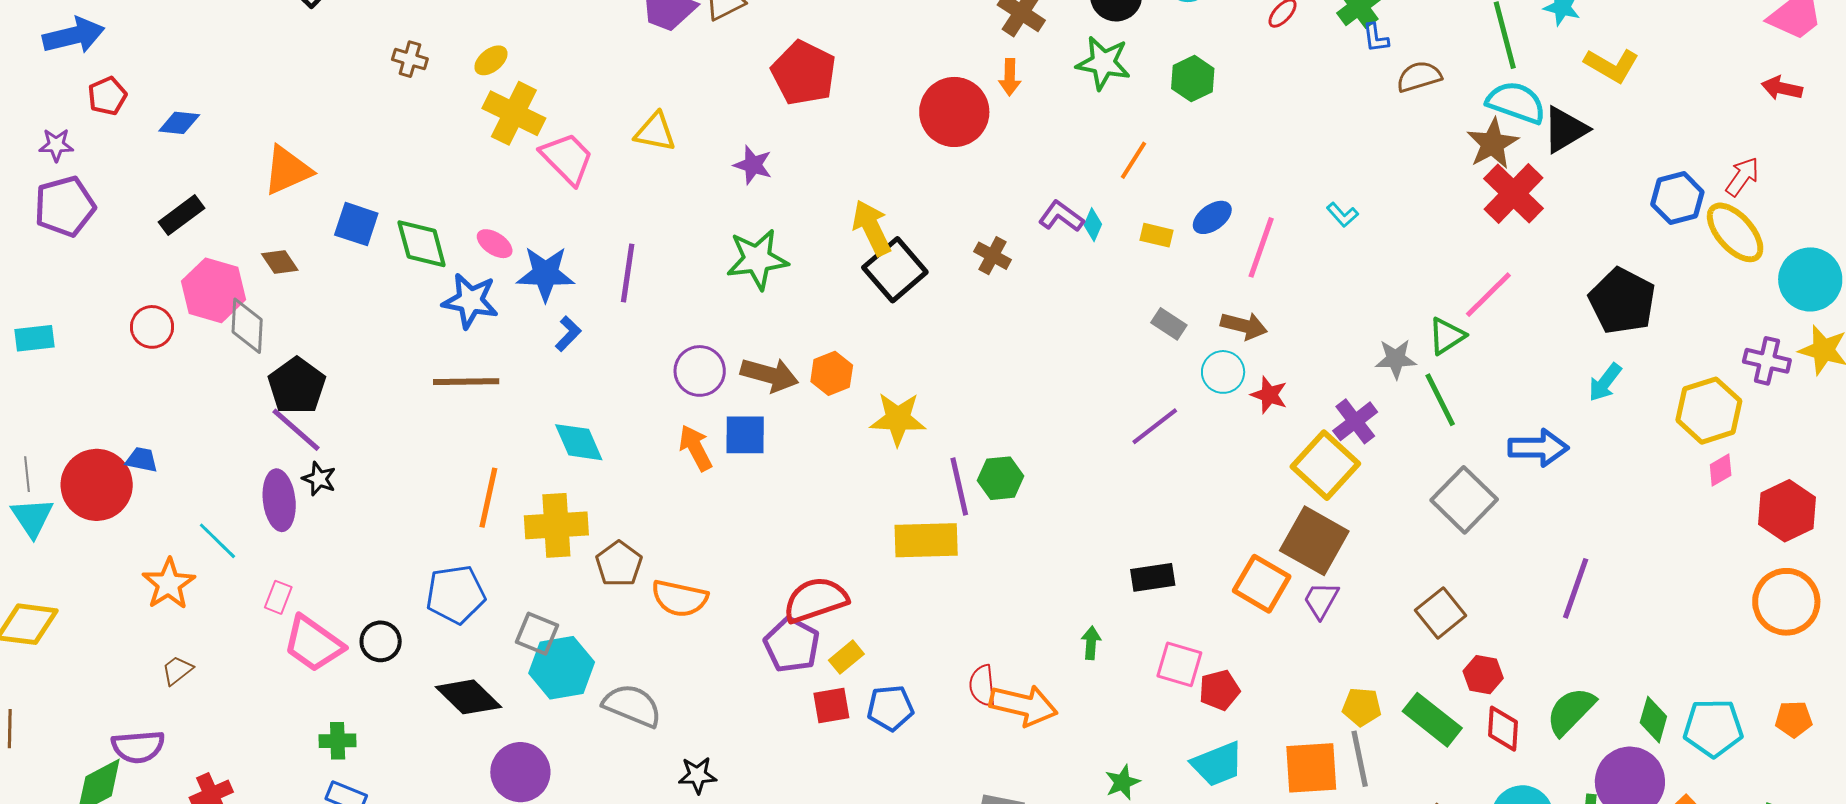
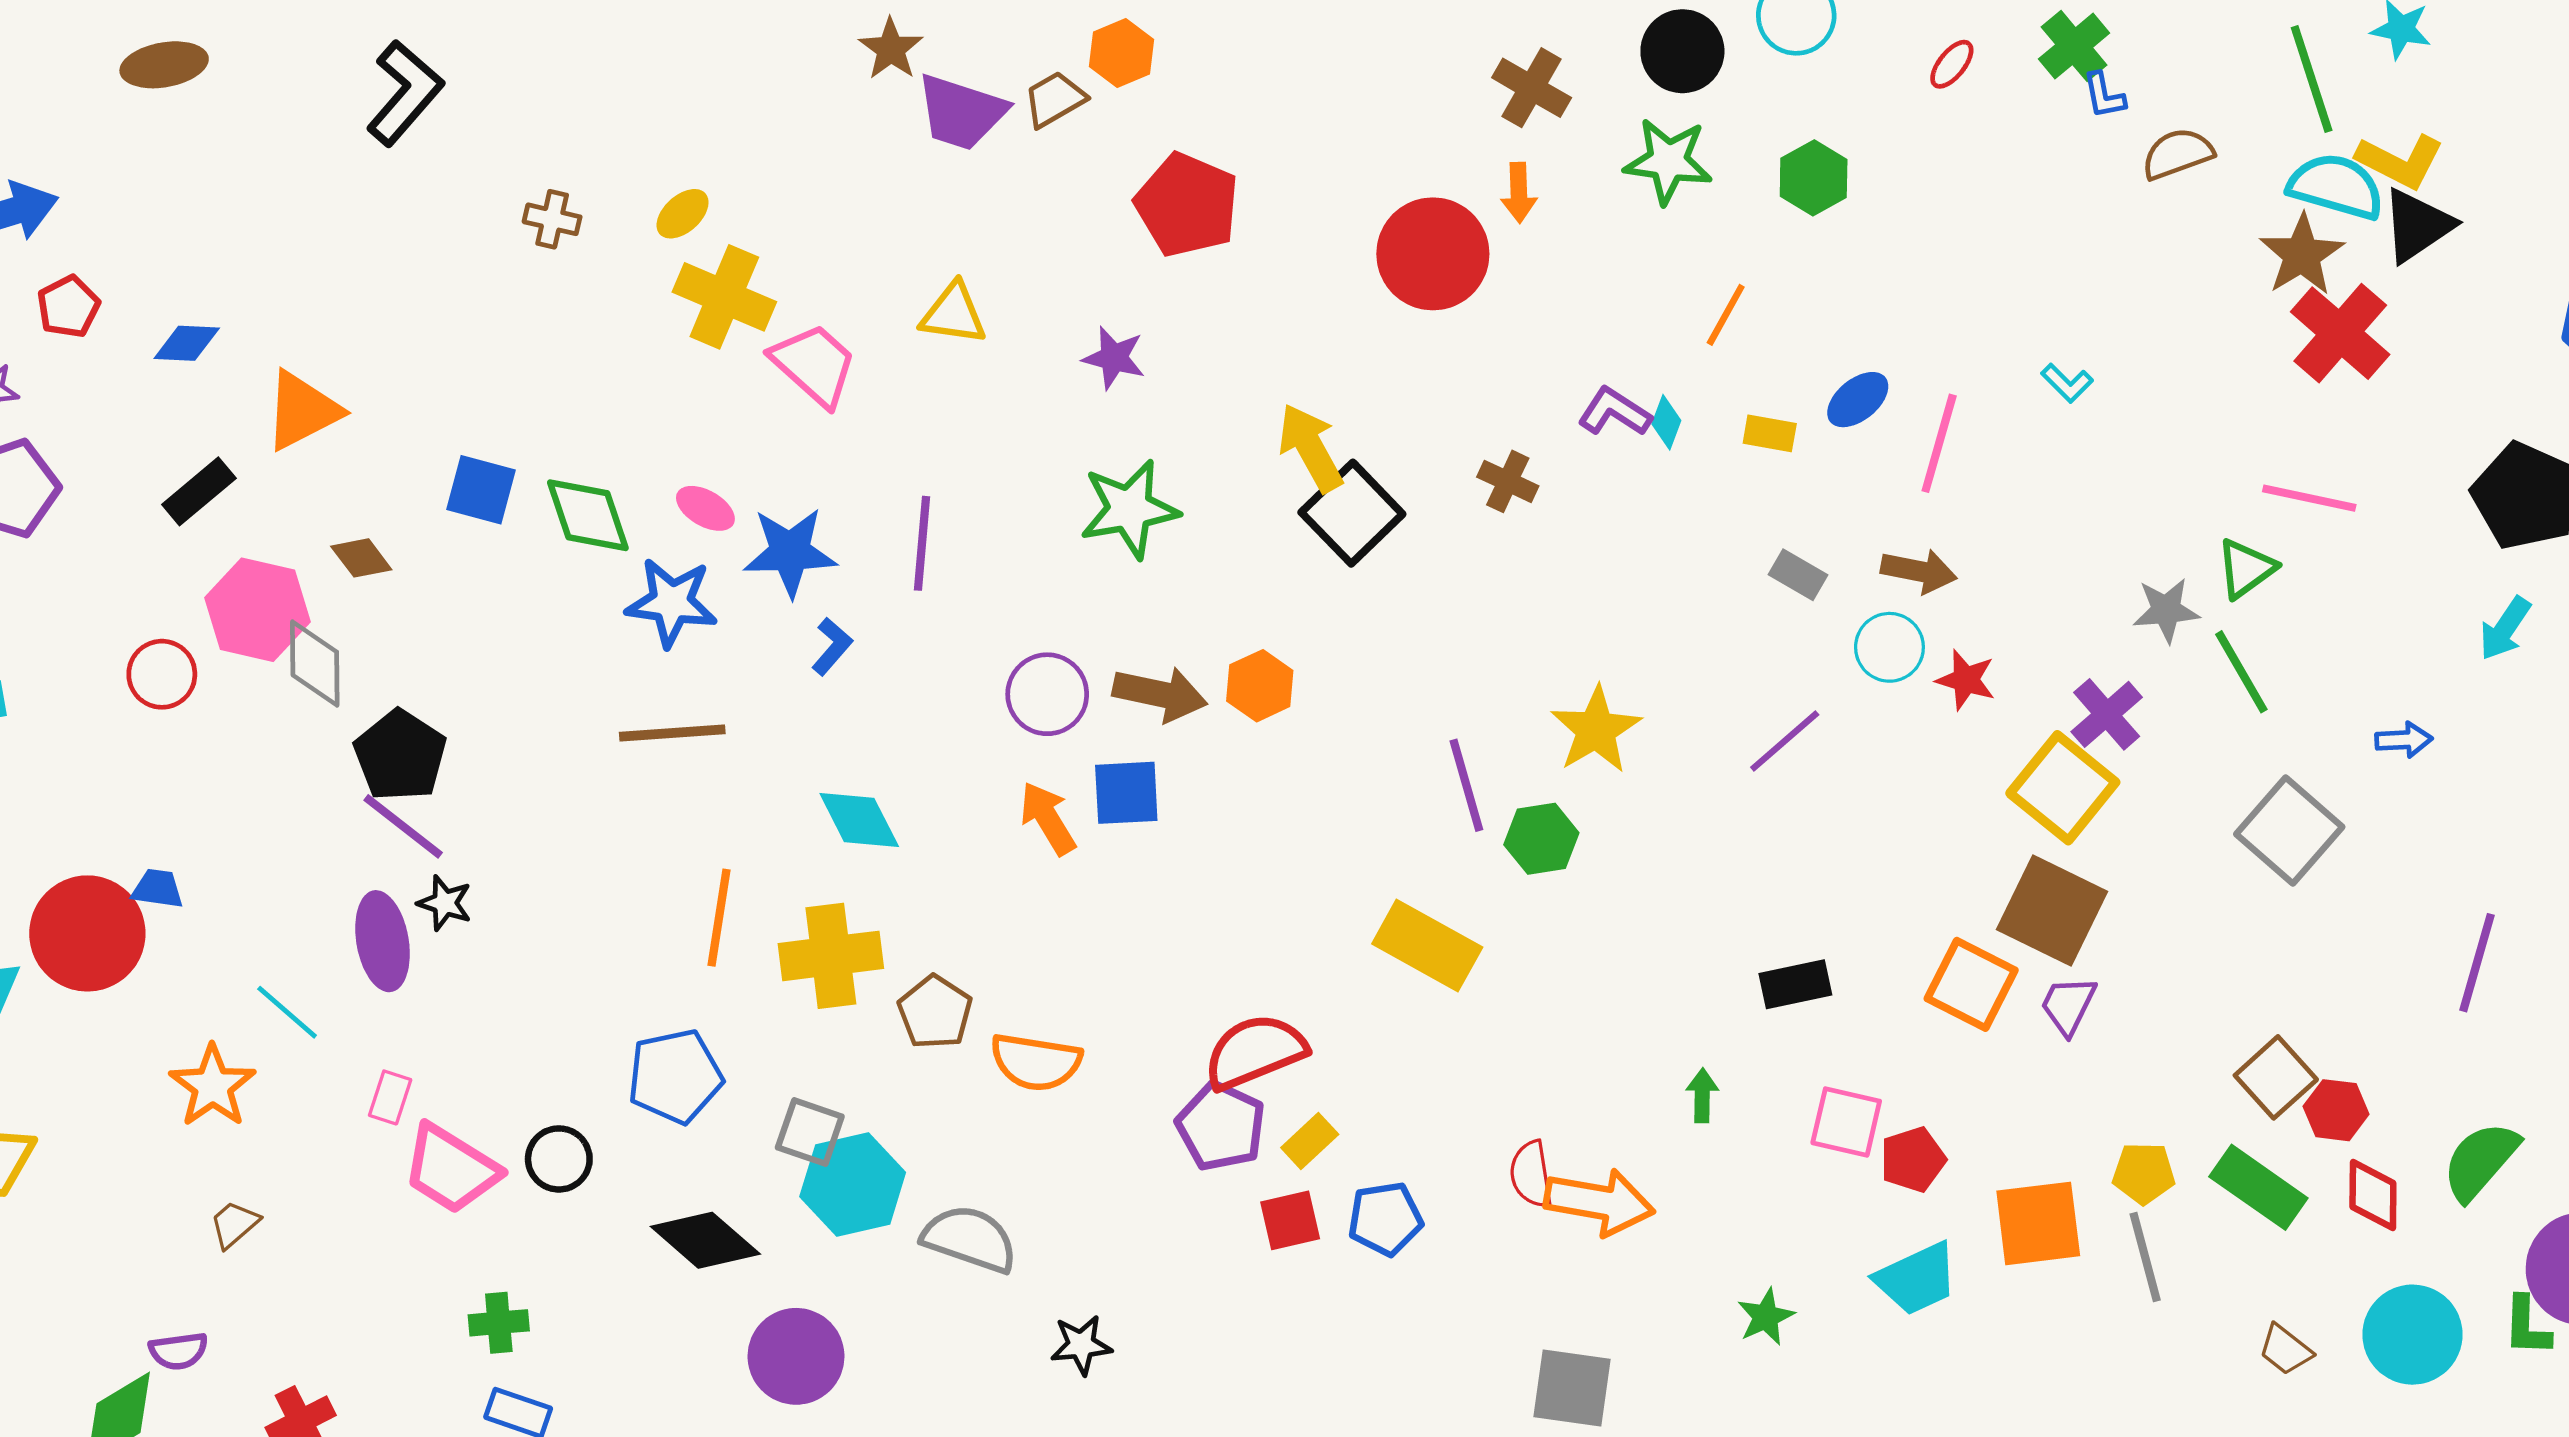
yellow L-shape: (1612, 65) -> (2400, 161), moved
orange triangle: (287, 170) -> (302, 411), moved
pink line: (1488, 295) -> (2309, 498), turned 60
yellow star: (898, 419) -> (1596, 730), moved, turned -30
blue arrow: (1538, 448) -> (2404, 740), size x0.6
purple line: (959, 486) -> (1466, 785), moved
yellow rectangle: (926, 540) -> (1427, 946), turned 34
brown square: (1441, 613) -> (2276, 1077), moved
purple semicircle: (138, 747) -> (178, 1351), size x0.7
orange square: (1311, 768) -> (2038, 1223), moved

